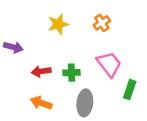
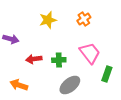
orange arrow: (41, 103) -> (19, 85), moved
gray ellipse: (85, 103) -> (70, 85), turned 45

